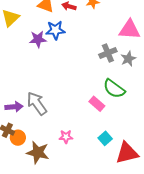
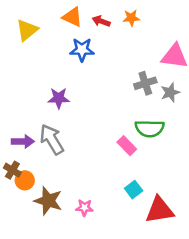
purple star: (38, 39) -> (59, 98), moved
green semicircle: (114, 89) -> (150, 128), turned -40
pink star: (66, 137) -> (84, 208), moved

